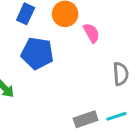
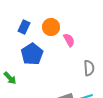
blue pentagon: (37, 53) -> (32, 54), turned 30

